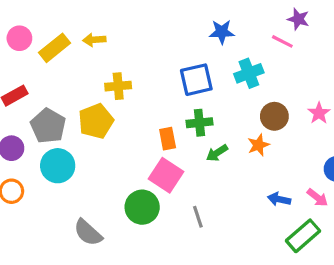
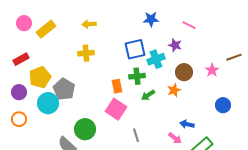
purple star: (298, 19) -> (175, 45), moved
yellow arrow: (94, 40) -> (89, 24), moved
cyan cross: (249, 73) -> (156, 59), moved
yellow pentagon: (96, 121) -> (40, 77), moved
gray pentagon: (48, 126) -> (64, 89), moved
pink arrow: (317, 198) -> (175, 138), moved
green circle: (142, 207) -> (85, 129), moved

